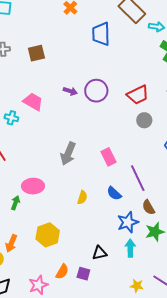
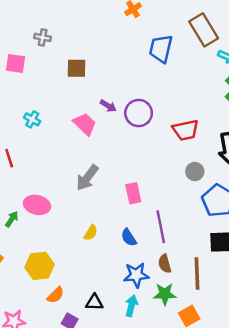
brown square: (36, 53) -> (77, 68), moved
pink trapezoid: (33, 102) -> (85, 124), moved
gray circle: (144, 120) -> (195, 171), moved
orange semicircle: (62, 272) -> (56, 295), moved

